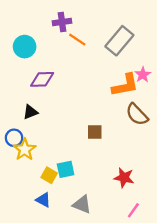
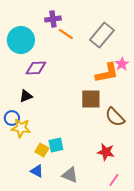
cyan circle: (25, 47) -> (21, 40), size x1.4
brown semicircle: (137, 114) -> (115, 117), moved
brown square: (95, 132) -> (91, 99), moved, size x1.5
yellow star: (25, 150) -> (21, 128), turned -30

